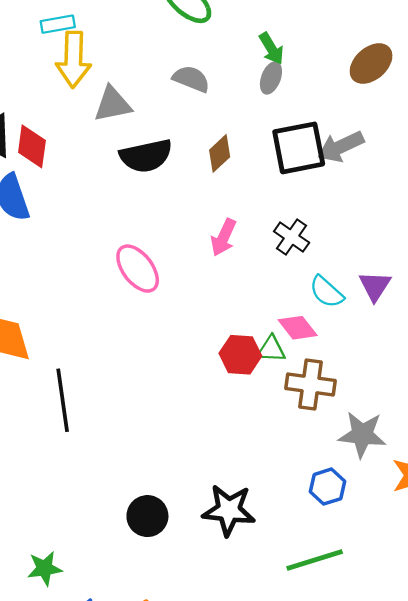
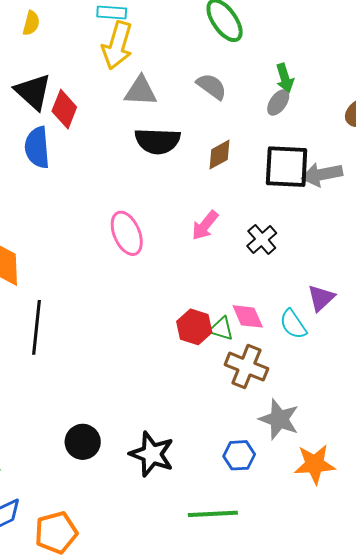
cyan semicircle: (326, 292) -> (293, 324), moved

